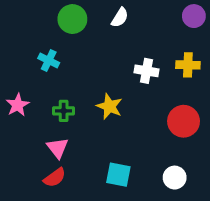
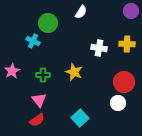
green circle: (72, 19) -> (48, 23), moved
cyan square: (118, 175) -> (80, 118), turned 36
white circle: (175, 178) -> (118, 103), moved

